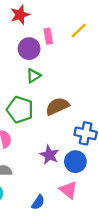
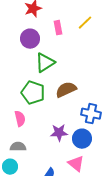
purple circle: (29, 49) -> (30, 39), moved
green triangle: (34, 76) -> (45, 63), size x1.5
purple star: (49, 155) -> (59, 133), turned -30

